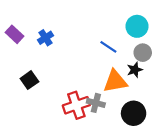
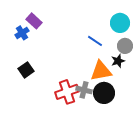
purple rectangle: (15, 34) -> (34, 21), moved
blue cross: (45, 38) -> (22, 33), moved
black circle: (134, 113) -> (104, 93), moved

